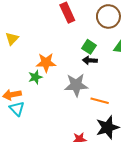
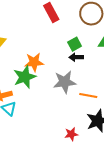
green square: (89, 47) -> (75, 44), turned 32
green star: (35, 77) -> (25, 77), size x1.6

